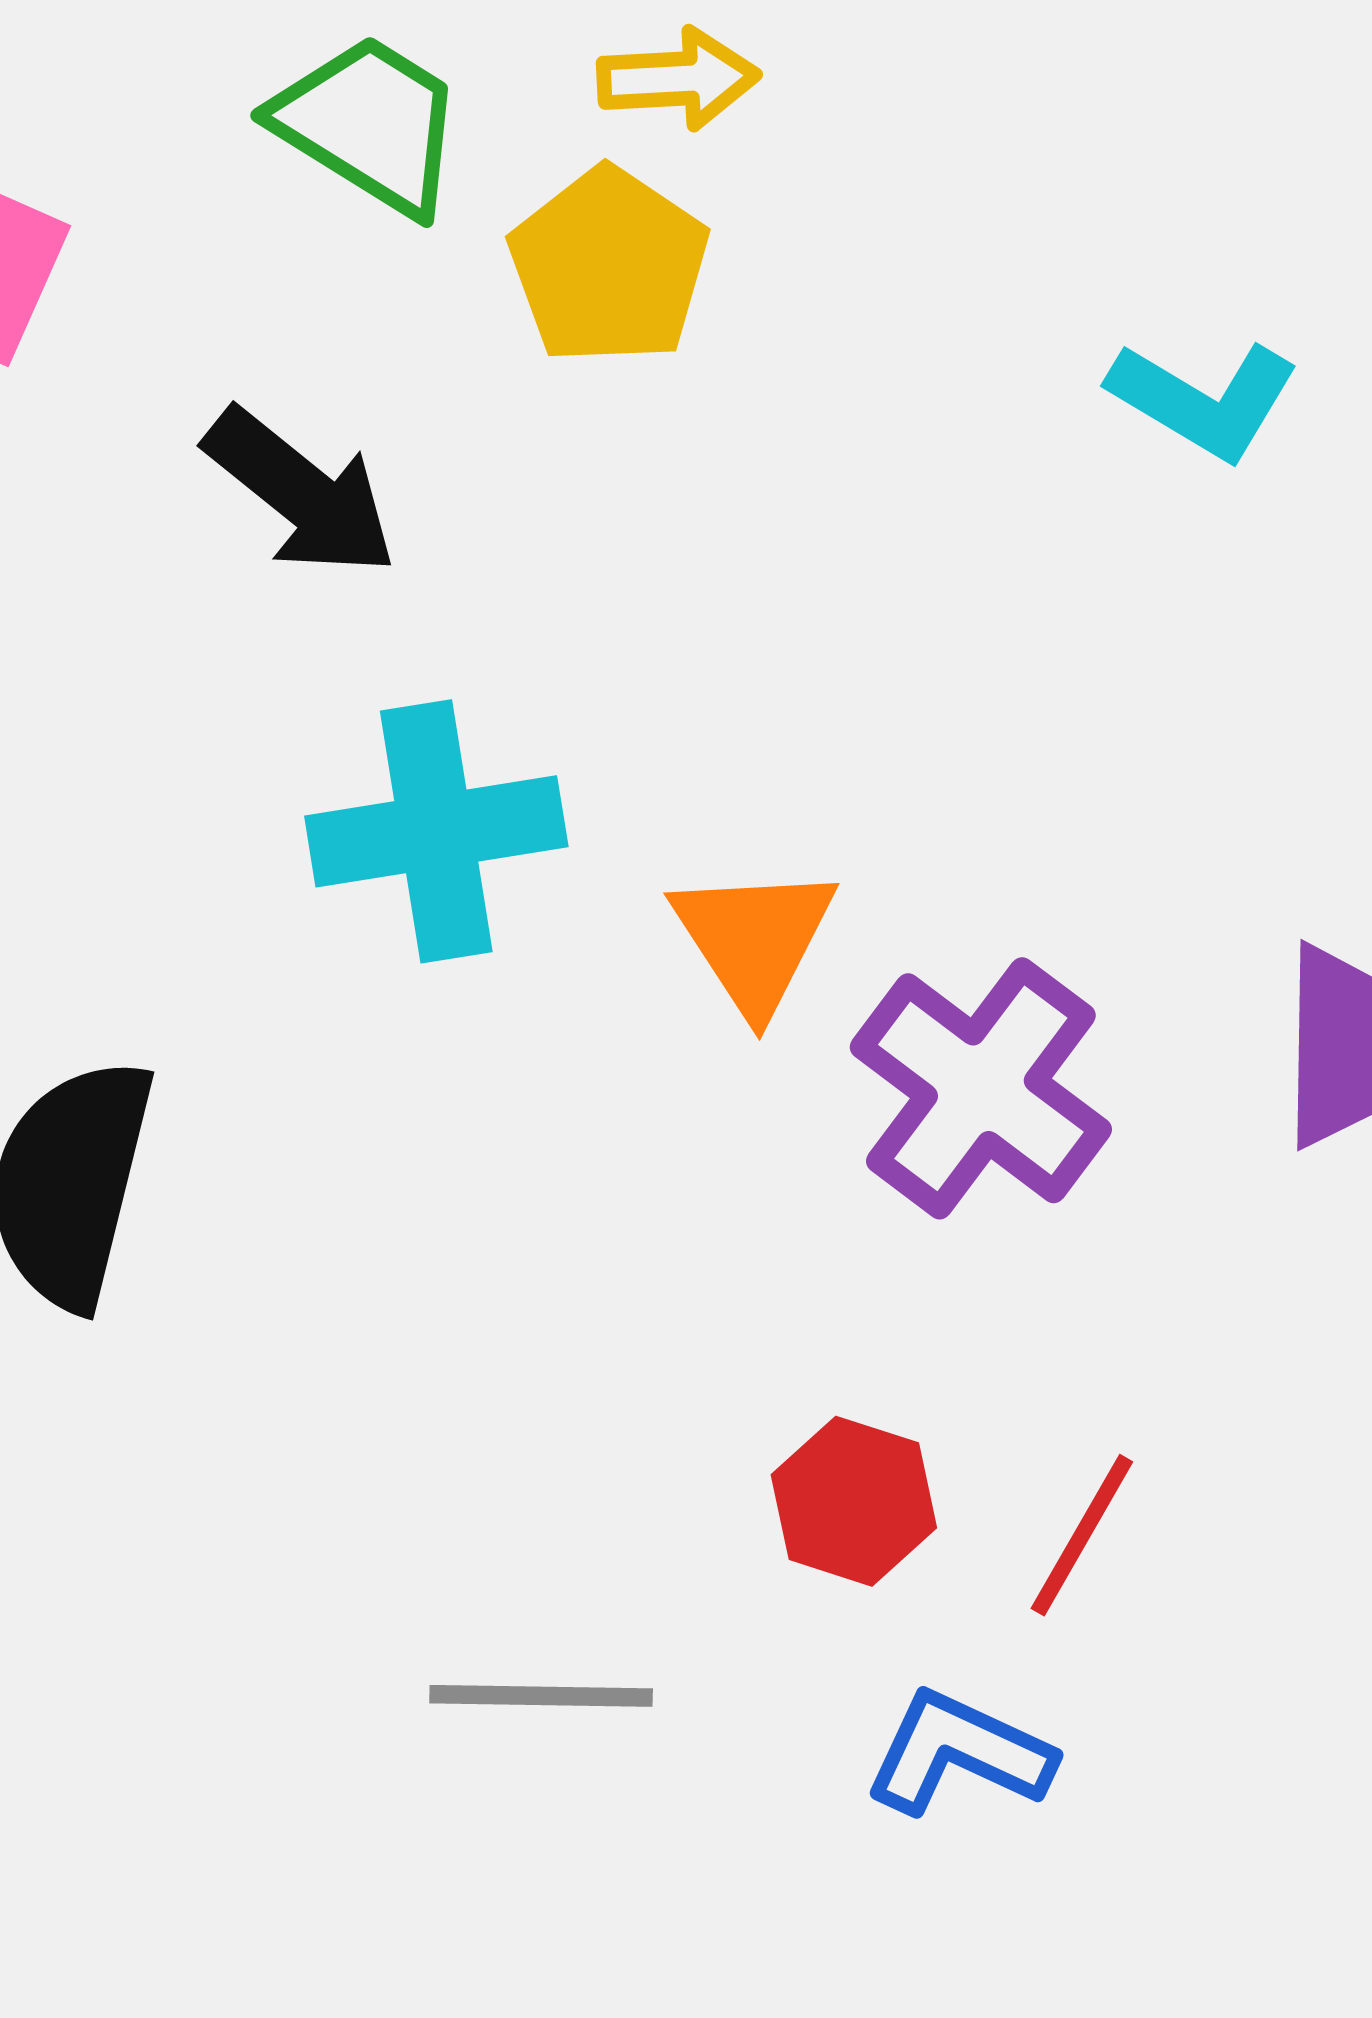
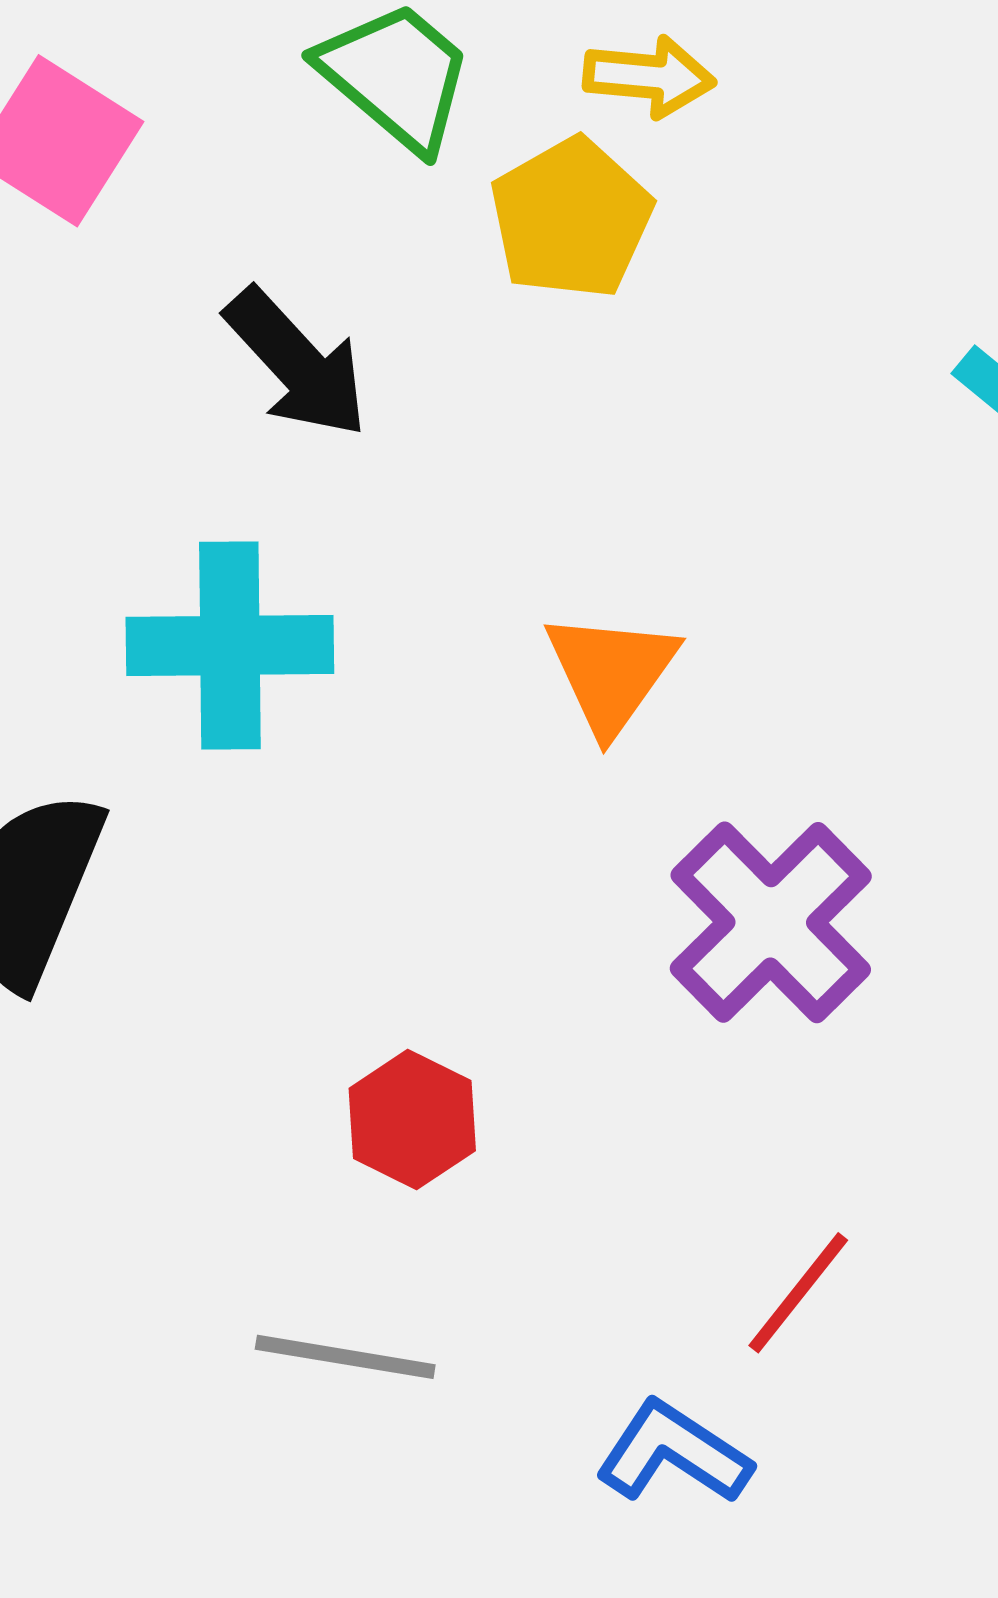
cyan cross: (436, 831) -> (230, 645), moved
orange triangle: (754, 939) -> (611, 672), moved
red hexagon: (854, 1501) -> (412, 1120), moved

